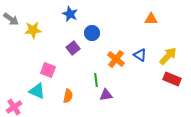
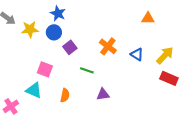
blue star: (70, 14) -> (58, 13), moved
blue circle: (92, 33) -> (54, 32), moved
orange cross: (116, 59) -> (108, 46), moved
green line: (96, 80) -> (87, 70), moved, turned -64

